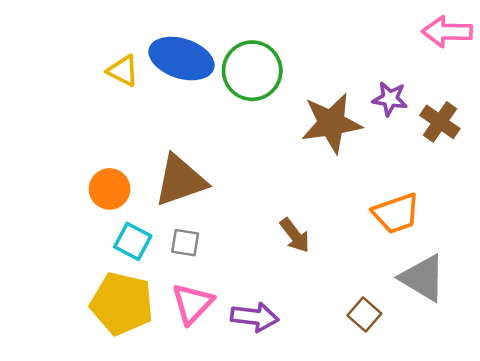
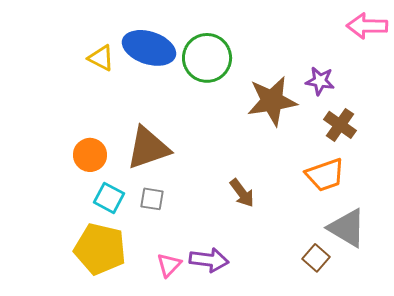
brown cross: (440, 122) -> (340, 125), moved
pink triangle: (192, 304) -> (169, 265), moved, size x0.7
brown square: (364, 315) -> (316, 258), moved

